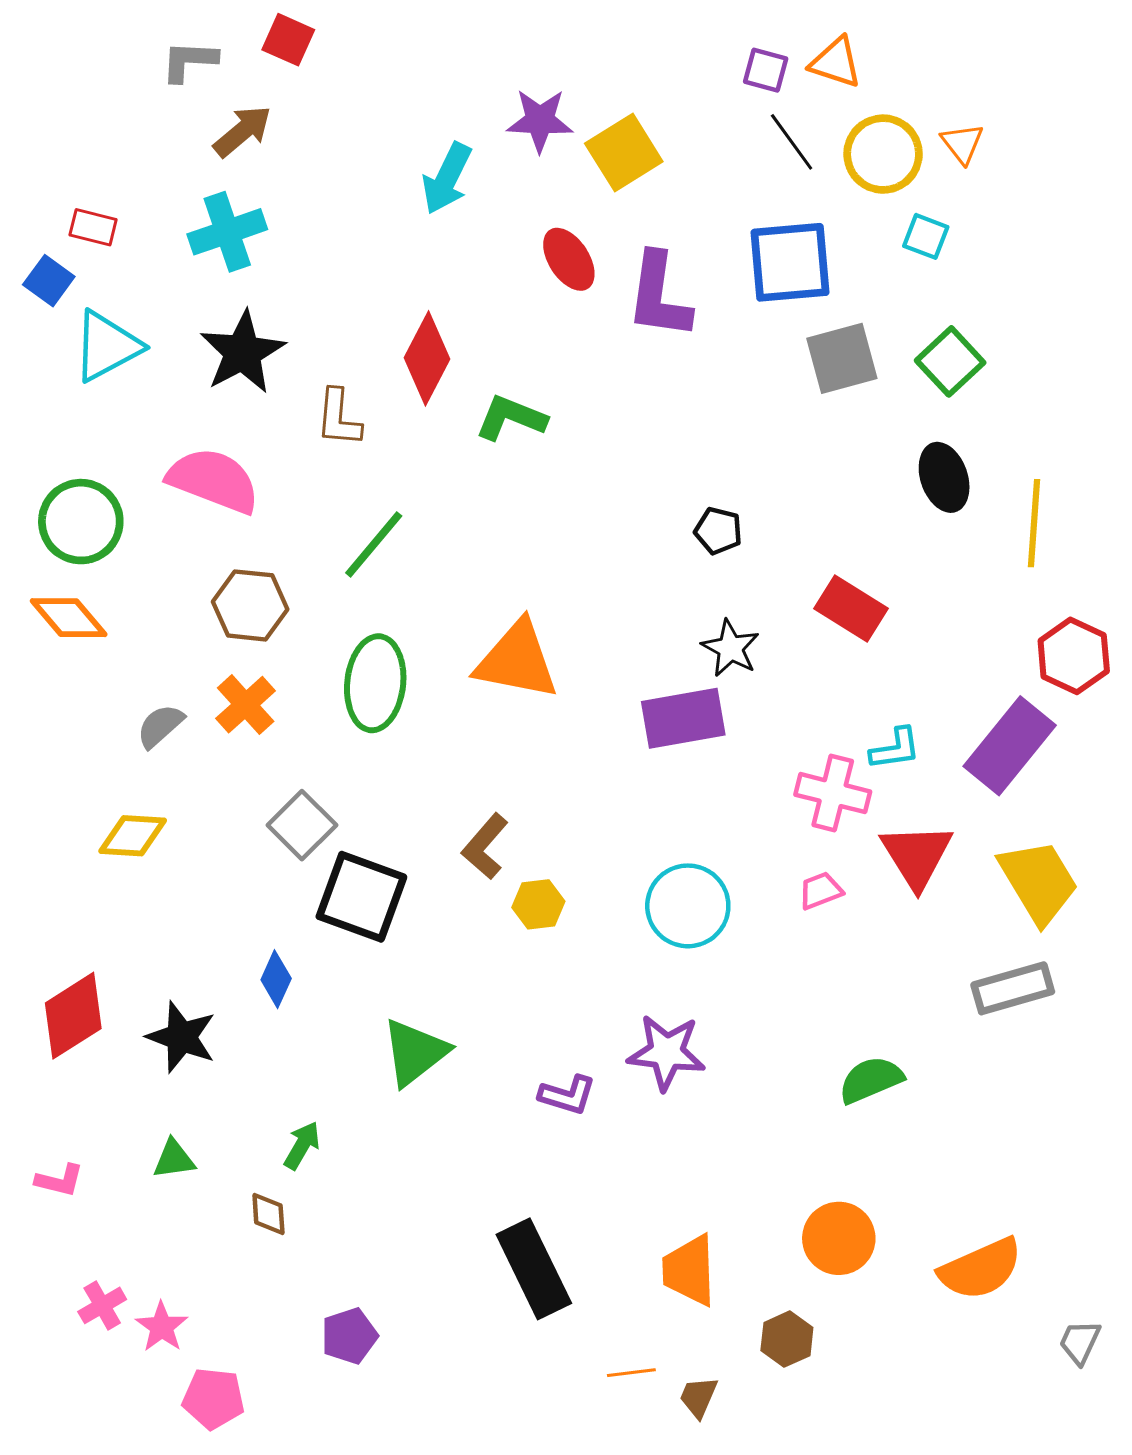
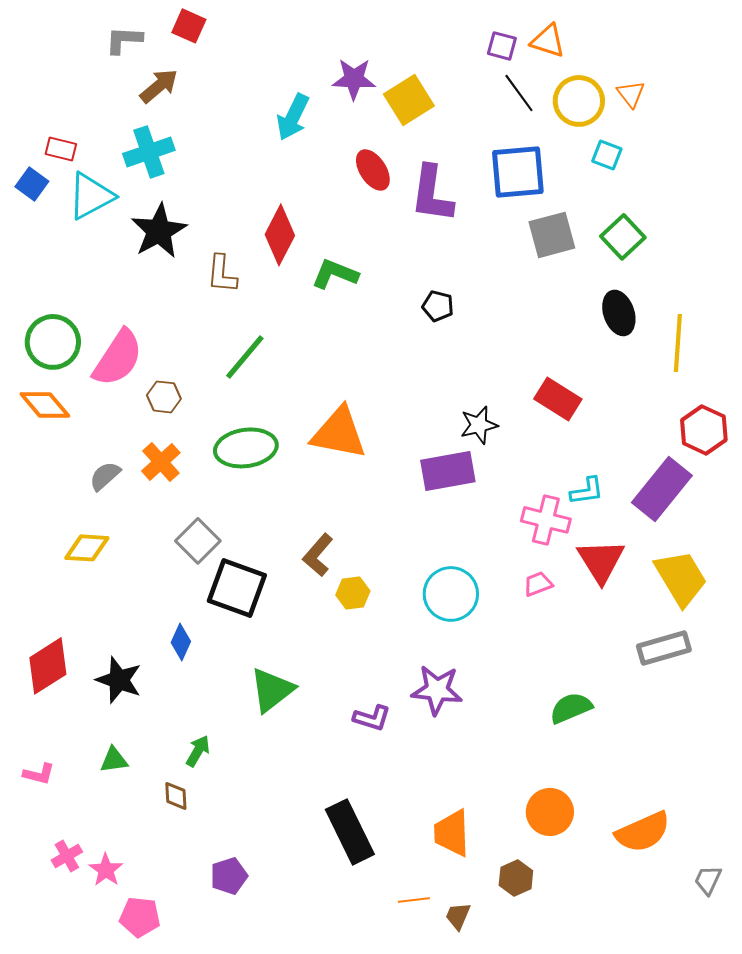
cyan triangle: (107, 346) -> (91, 196), moved
pink semicircle: (214, 480) -> (118, 358), moved, turned 102
black pentagon: (718, 531) -> (438, 306), moved
brown hexagon: (250, 605) -> (164, 397), size x0.7
black star: (731, 648) -> (479, 425), turned 30
green ellipse: (375, 683) -> (246, 448), turned 76

